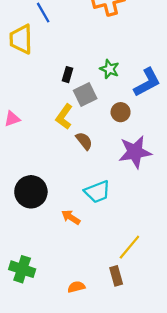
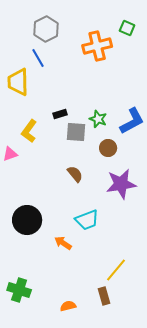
green star: (109, 69) -> (98, 119), moved
black rectangle: (67, 75) -> (60, 114), turned 56
gray square: (85, 94) -> (76, 132), turned 30
yellow L-shape: (64, 117) -> (29, 131), moved

